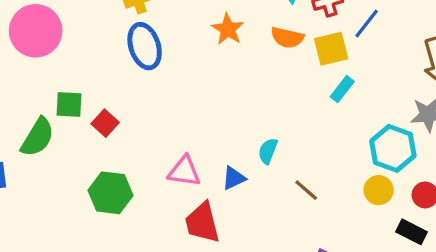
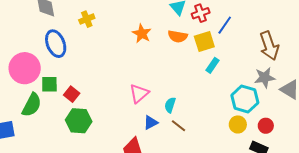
pink circle: (36, 31) -> (25, 68), moved
blue ellipse: (145, 46) -> (56, 44), moved
pink triangle: (184, 171) -> (139, 93), moved, turned -45
brown line: (306, 190) -> (178, 126), moved
green hexagon: (110, 193) -> (79, 121), moved

